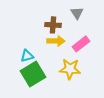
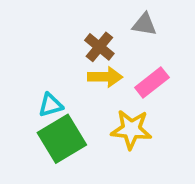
gray triangle: (77, 13) -> (144, 24), turned -48
brown cross: (53, 25) -> (99, 47), turned 35

